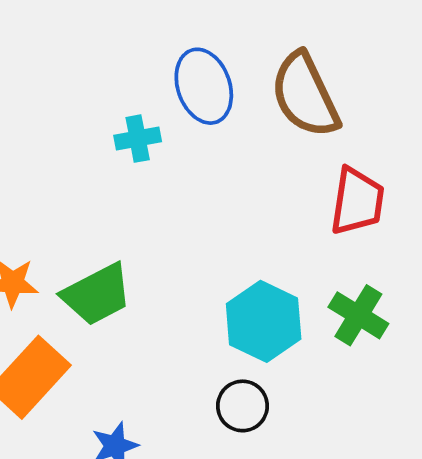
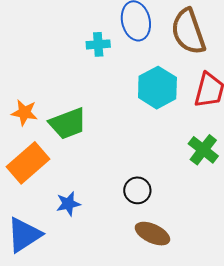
cyan hexagon: (264, 321) -> (157, 88), moved

